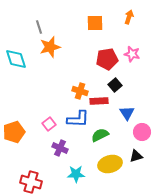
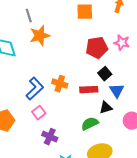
orange cross: (80, 91) -> (60, 84), moved
blue triangle: (127, 113) -> (117, 91), moved
blue L-shape: (78, 119) -> (35, 89), moved, turned -45
black triangle: (136, 156) -> (106, 108), moved

